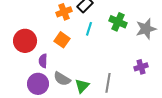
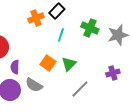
orange square: (62, 40) -> (48, 63), moved
gray line: (108, 83) -> (80, 89), turned 36
green triangle: (82, 86) -> (69, 64), moved

